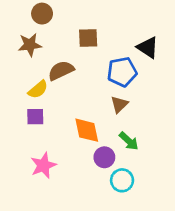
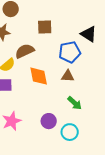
brown triangle: (119, 104) -> (68, 76), turned 48
orange diamond: (87, 130) -> (39, 76), moved
purple circle: (104, 157) -> (49, 121), moved

